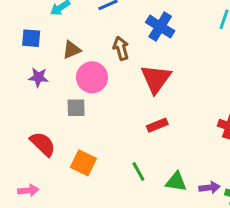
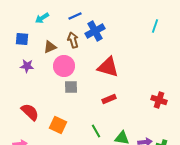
blue cross: (160, 27) -> (95, 31), moved, turned 30
brown arrow: (121, 48) -> (73, 40), moved
red triangle: (156, 79) -> (108, 67), turned -50
gray square: (76, 108) -> (71, 87), moved

